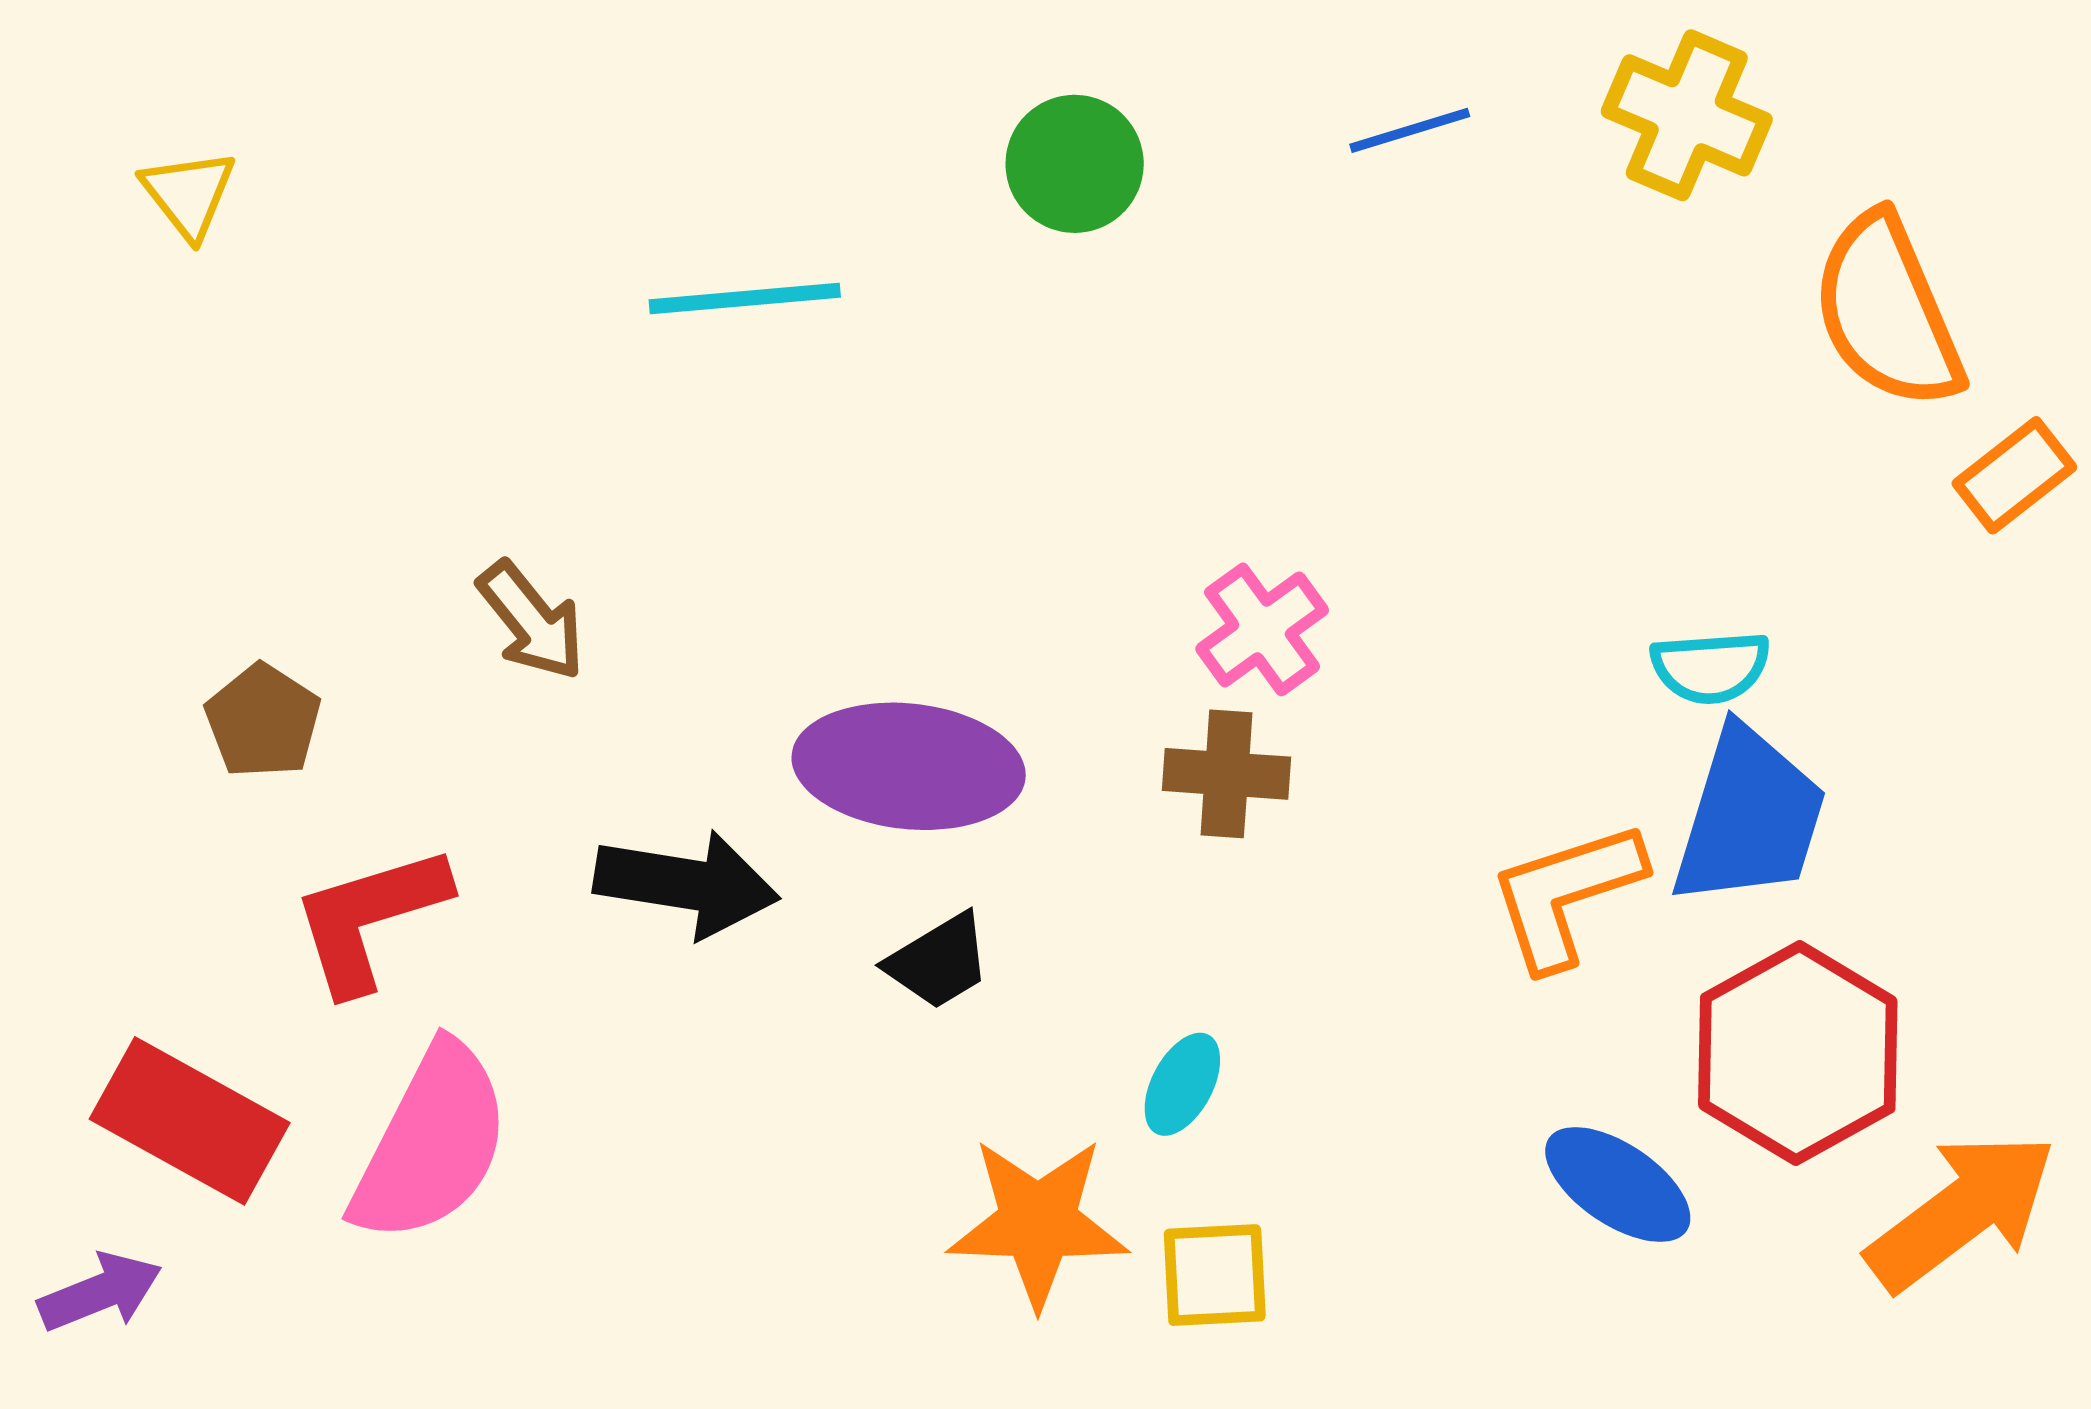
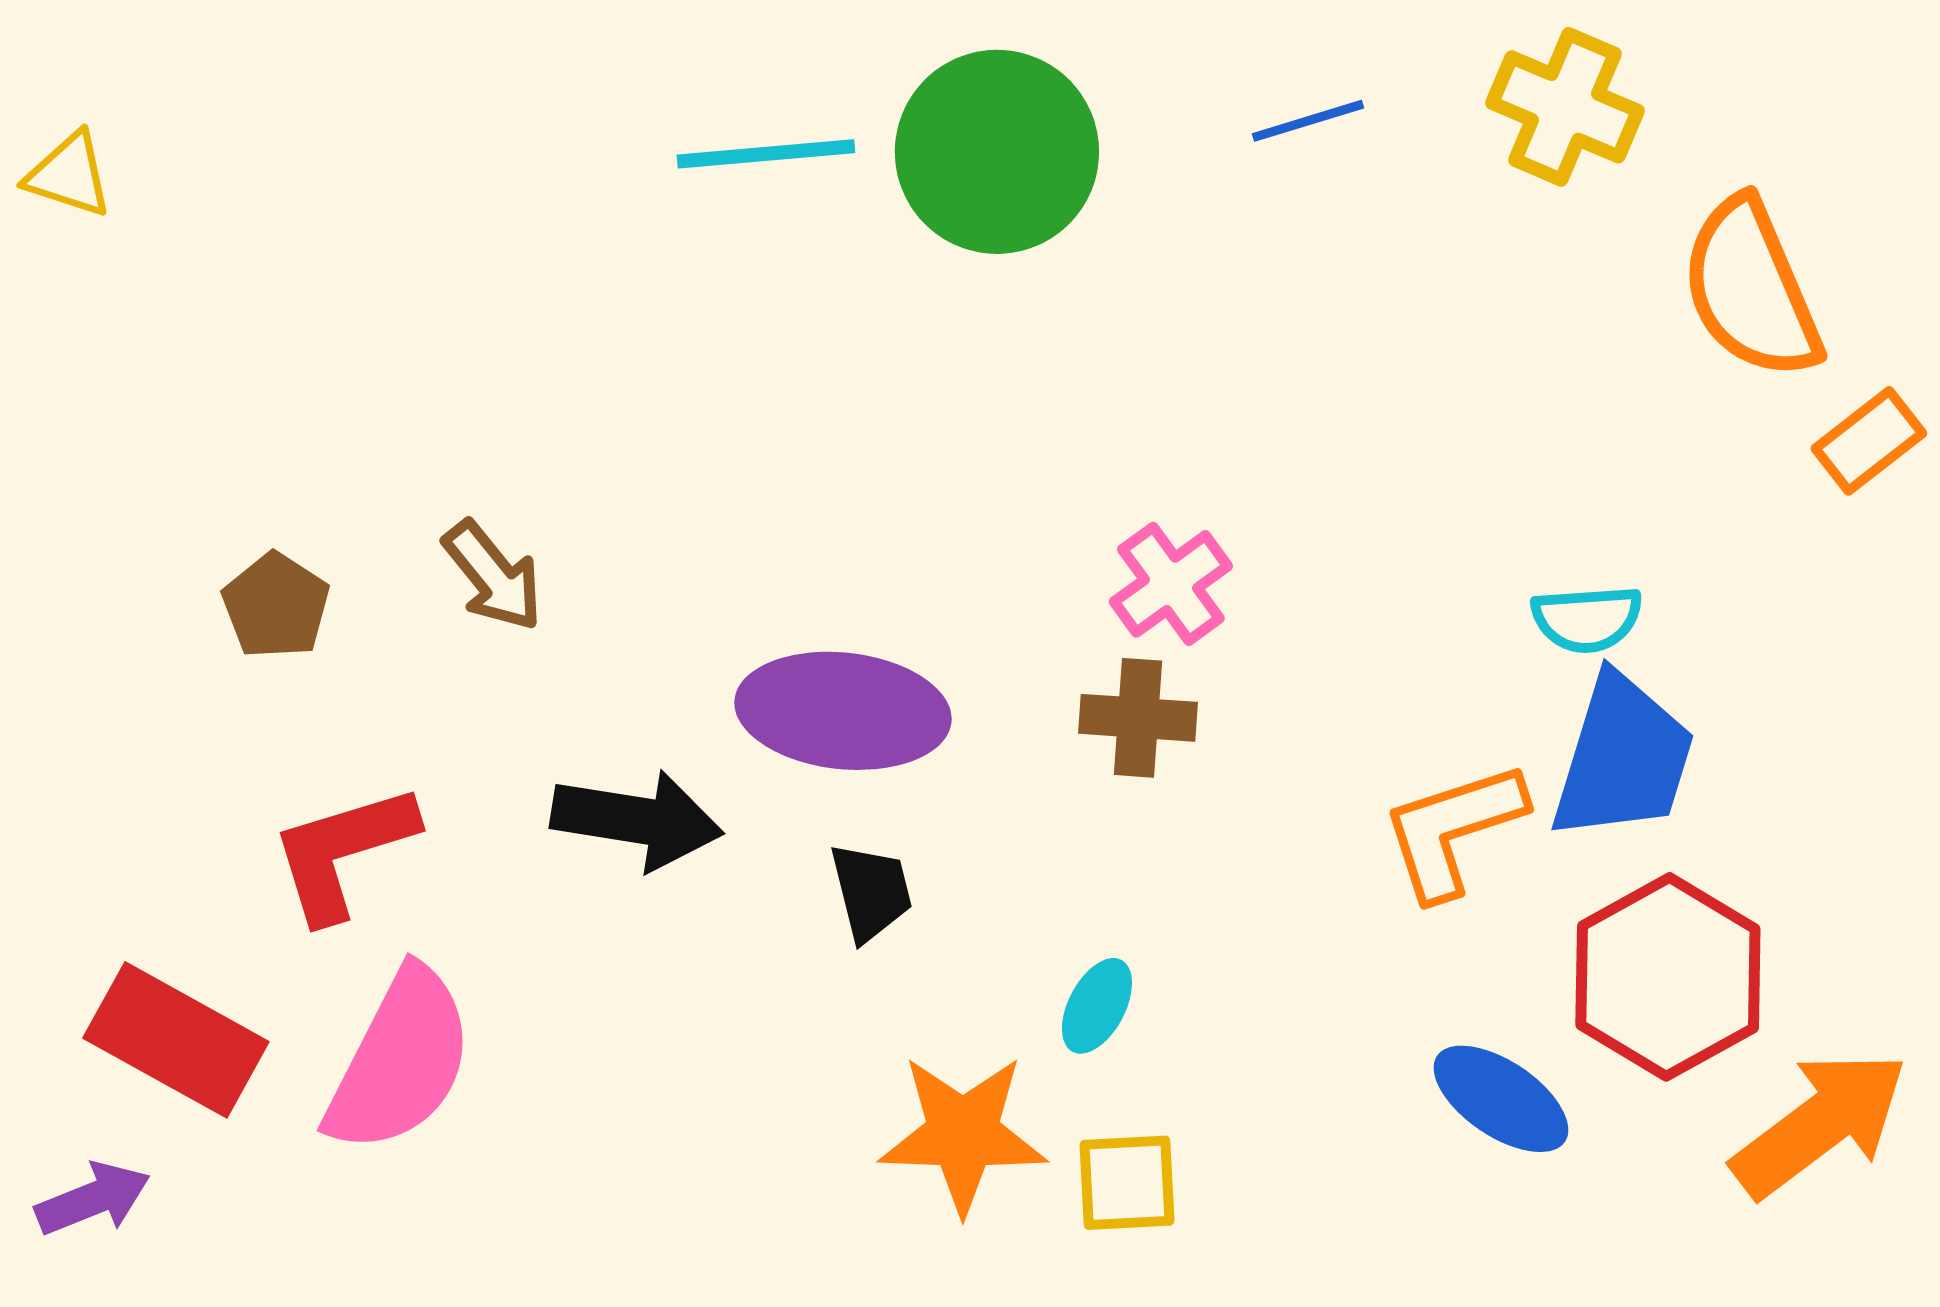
green circle: (1075, 164) -> (997, 152), size x1.6
yellow triangle: (189, 194) -> (69, 175), moved, turned -34
cyan line: (745, 299) -> (766, 154), moved
brown pentagon: (263, 721) -> (276, 606), moved
black trapezoid: (939, 961) -> (871, 892), turned -73

